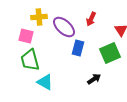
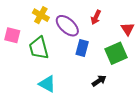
yellow cross: (39, 17) -> (41, 15), turned 35
pink square: (26, 36) -> (12, 35), moved
green trapezoid: (30, 60) -> (39, 48), moved

